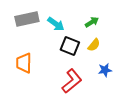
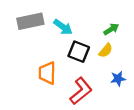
green arrow: (92, 22) -> (111, 29), moved
orange trapezoid: (24, 63) -> (47, 73), moved

